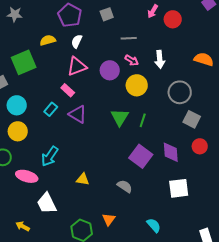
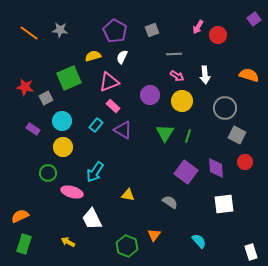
pink triangle: (77, 66) -> (109, 82), moved
purple circle: (110, 70) -> (150, 95), moved

